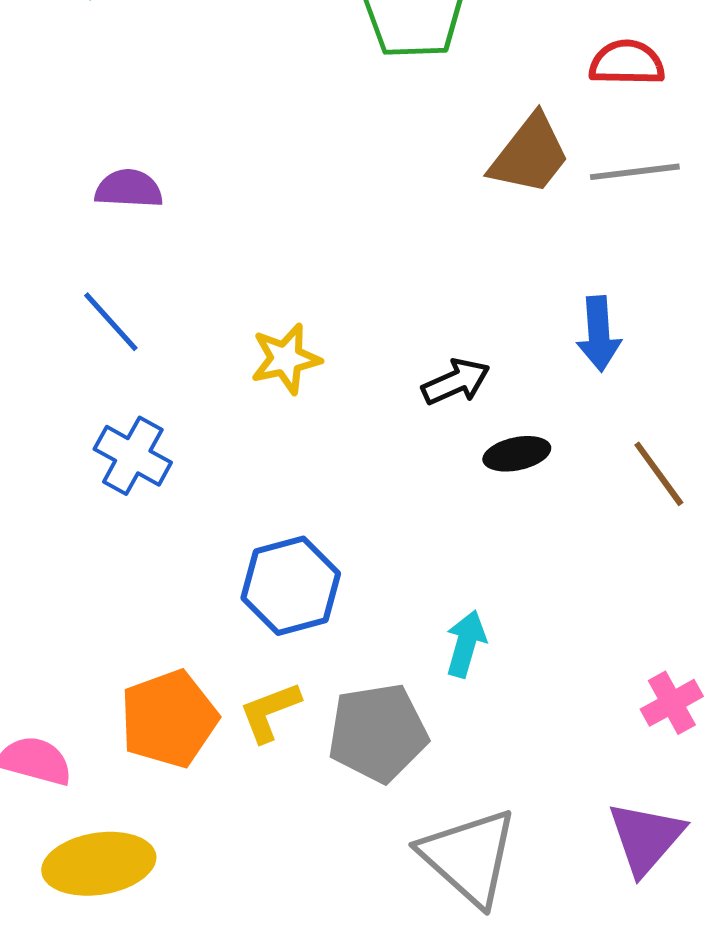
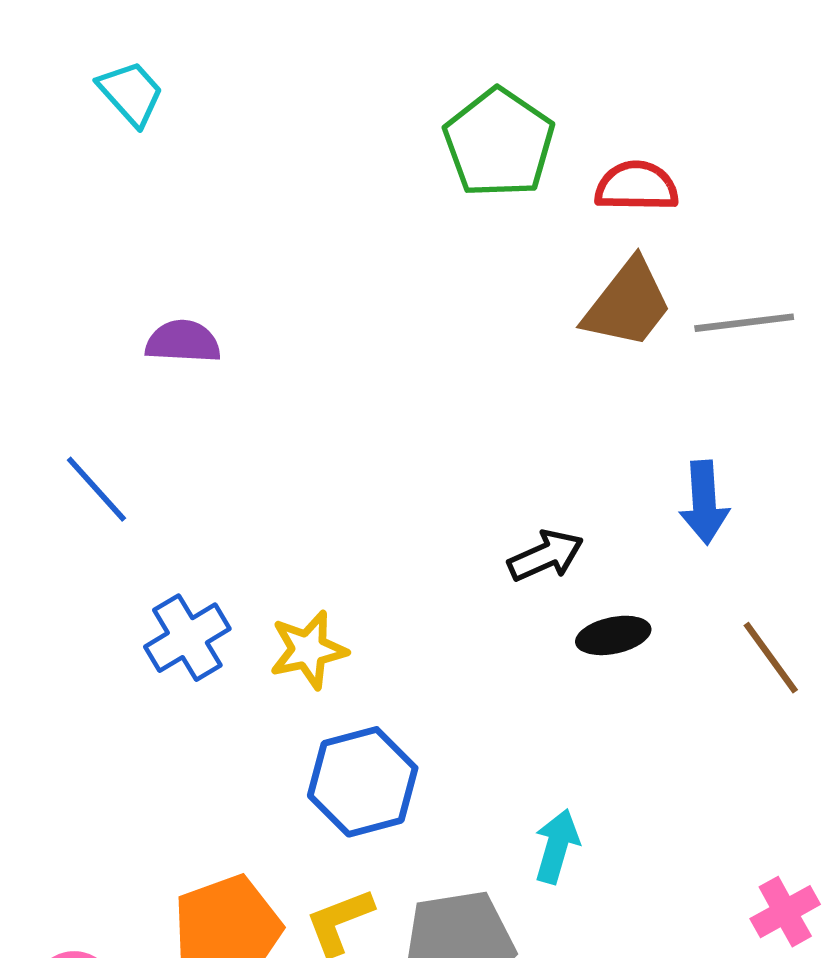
red semicircle: (627, 63) -> (637, 186), moved
blue line: (111, 322) -> (96, 489), moved
yellow star: (286, 359) -> (308, 650), moved
blue cross: (133, 456) -> (187, 638), turned 30

